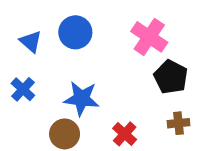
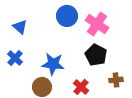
blue circle: (75, 32) -> (67, 16), moved
black pentagon: (171, 77) -> (96, 55), moved

